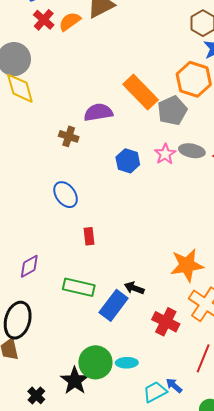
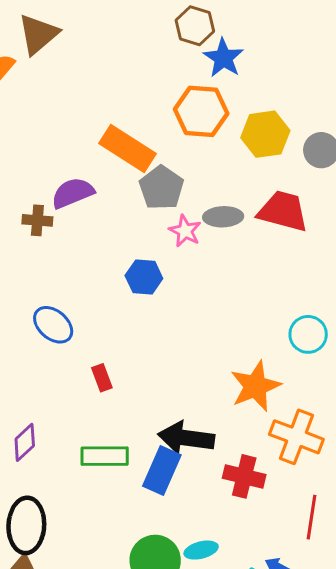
gray pentagon: (172, 111) -> (161, 188), moved
brown cross: (69, 136) -> (37, 220), moved
blue hexagon: (128, 161) -> (144, 277), moved
black arrow: (134, 288) -> (186, 438), size x1.8

